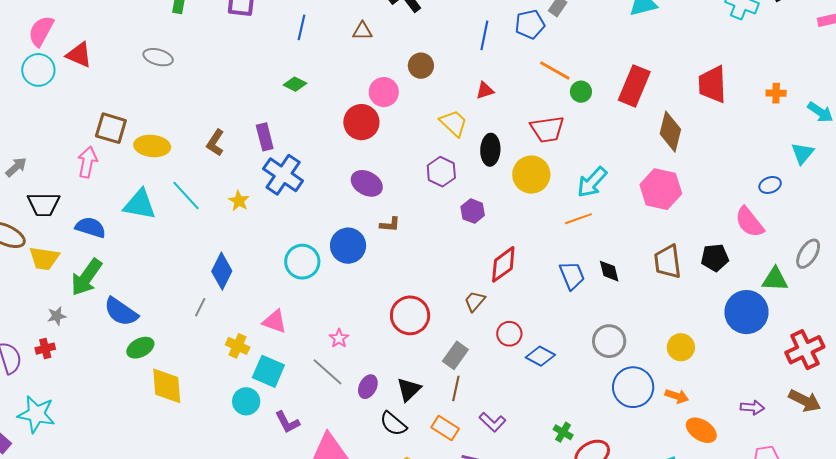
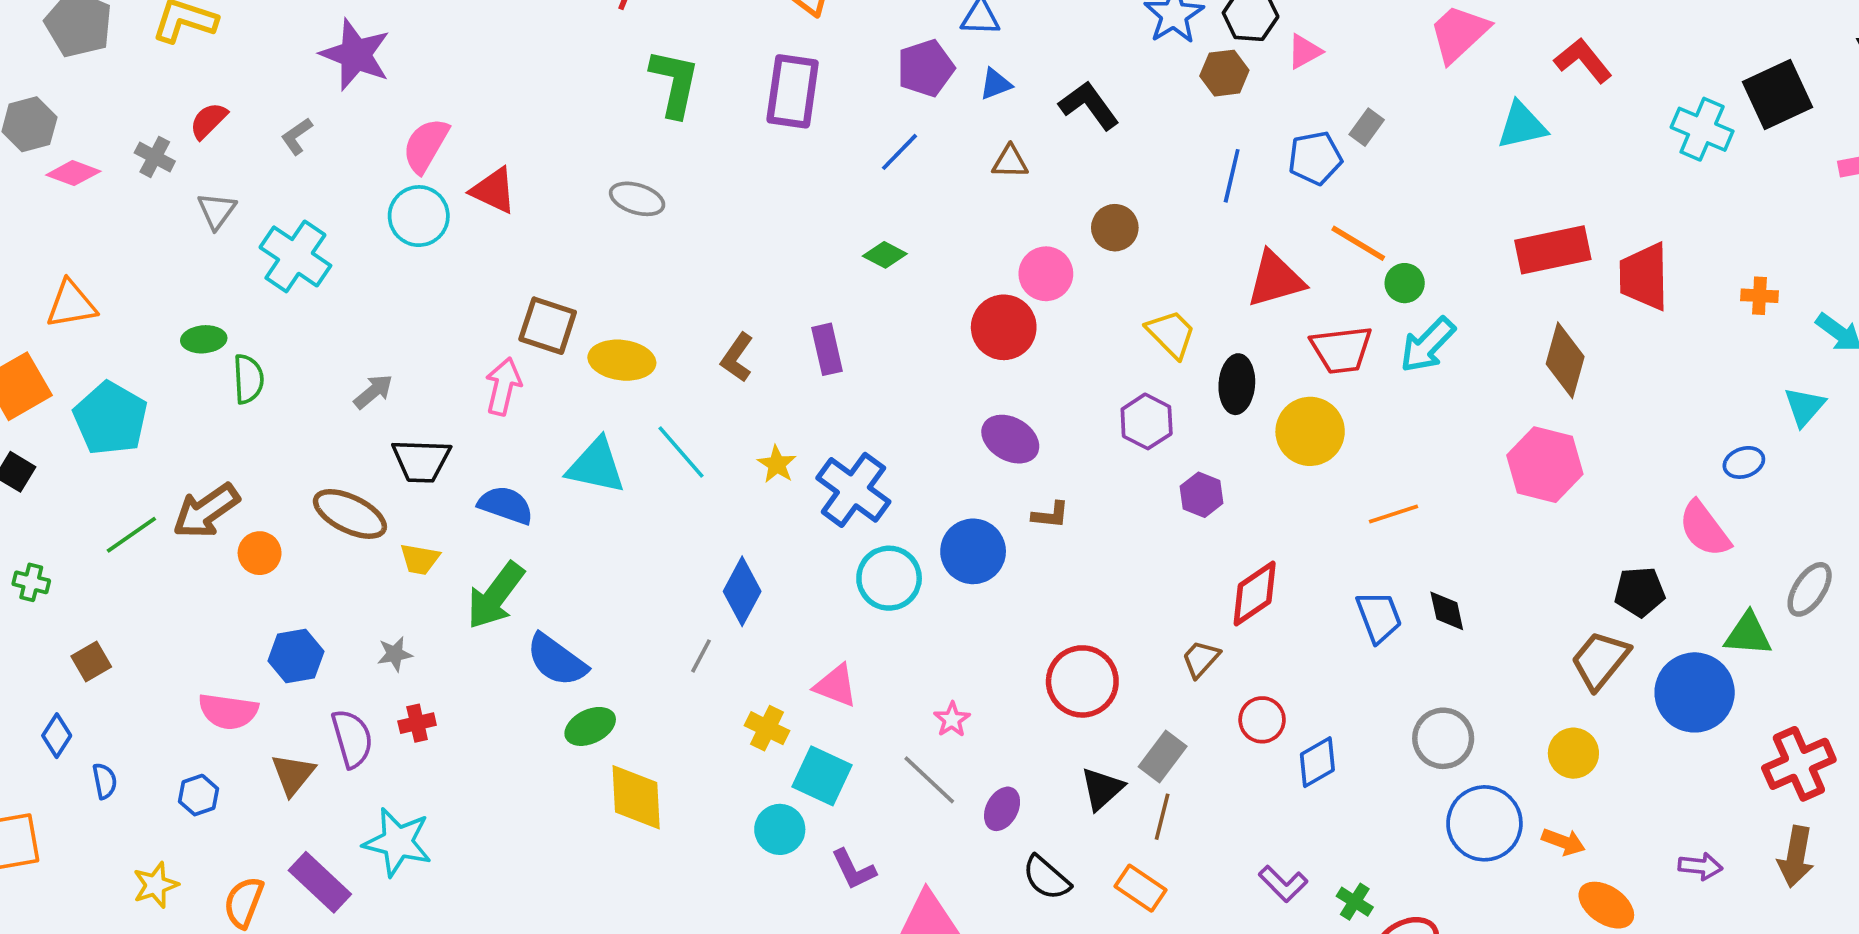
blue line: (301, 27) -> (900, 152), turned 30
red rectangle: (634, 86) -> (1553, 250), moved, turned 54
red triangle: (485, 90) -> (1275, 279), moved, size x1.8
blue cross: (283, 175) -> (853, 490), moved
cyan arrow: (592, 182) -> (1428, 345), moved
yellow trapezoid: (44, 258) -> (420, 559), size x0.7
brown trapezoid: (668, 262) -> (1600, 660), moved, turned 45
gray star: (57, 316) -> (395, 654), moved
blue diamond: (540, 356) -> (1317, 762), turned -60
black triangle: (409, 389) -> (1102, 789), moved
brown arrow: (805, 401) -> (1796, 857), turned 72
purple L-shape: (492, 422) -> (1283, 884), moved

